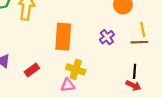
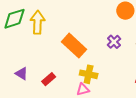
orange rectangle: (63, 37) -> (74, 46), turned -45

